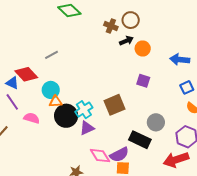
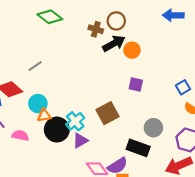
black arrow: (126, 41) -> (114, 43), size x1.5
blue arrow: (180, 59) -> (173, 15), moved

